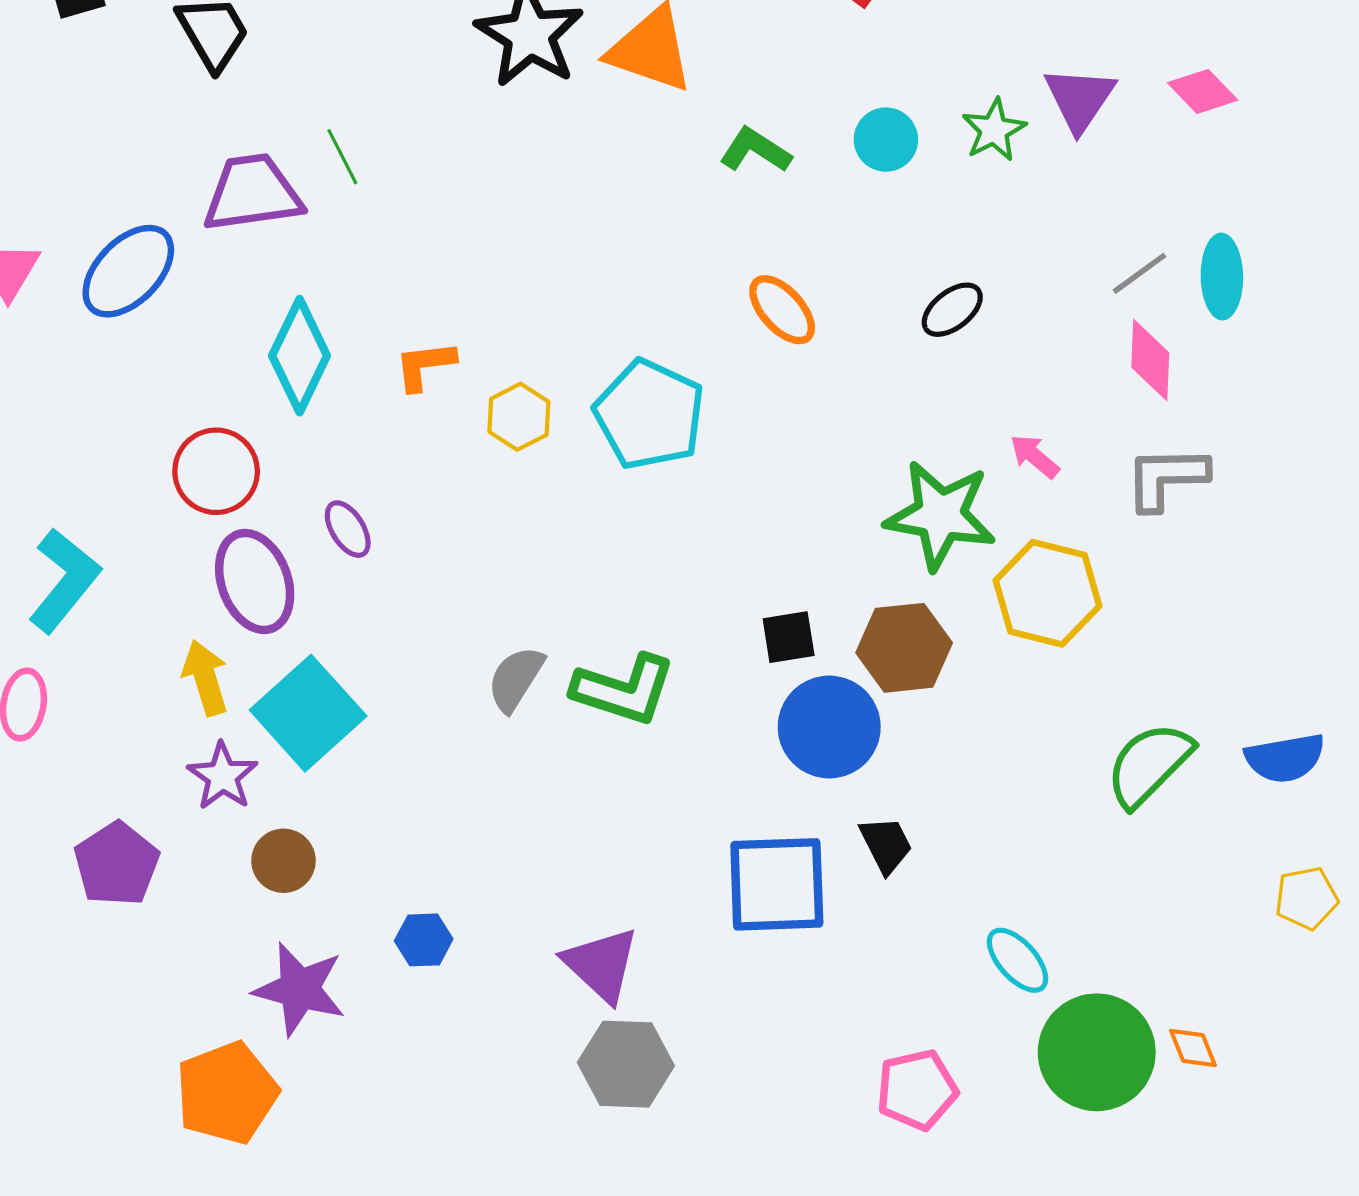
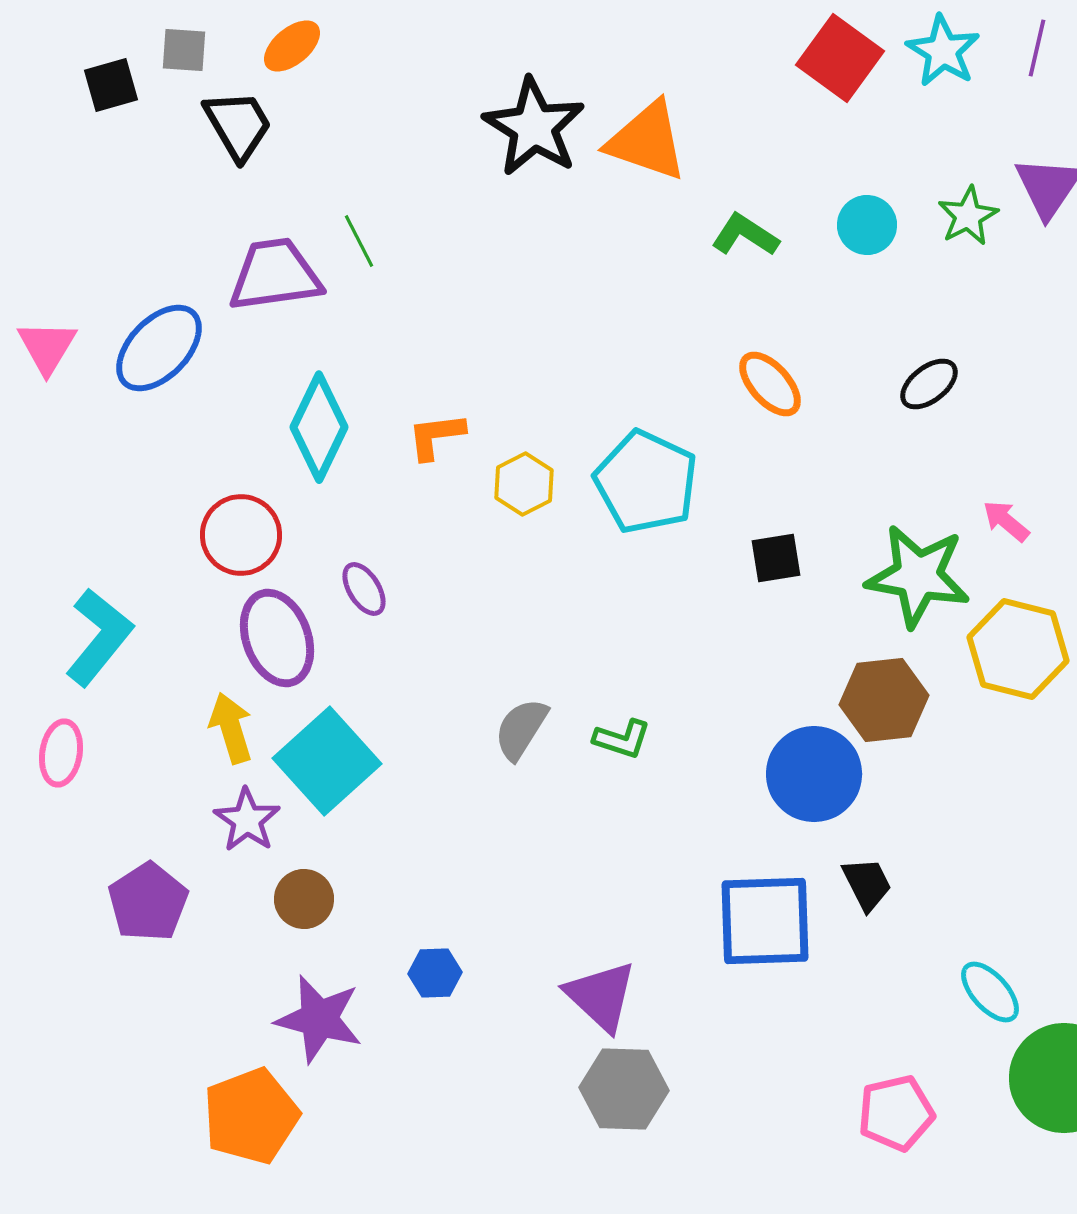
black square: (789, 637) -> (776, 558), moved
green L-shape: (624, 690) -> (622, 739), size x0.6

